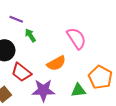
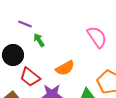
pink semicircle: (76, 38) -> (97, 37), moved

